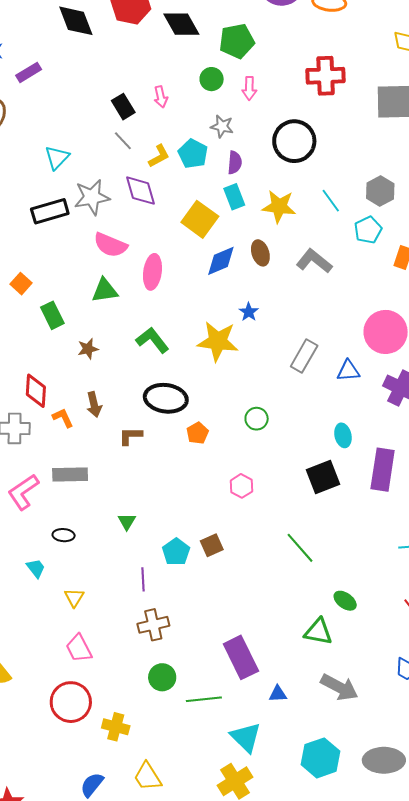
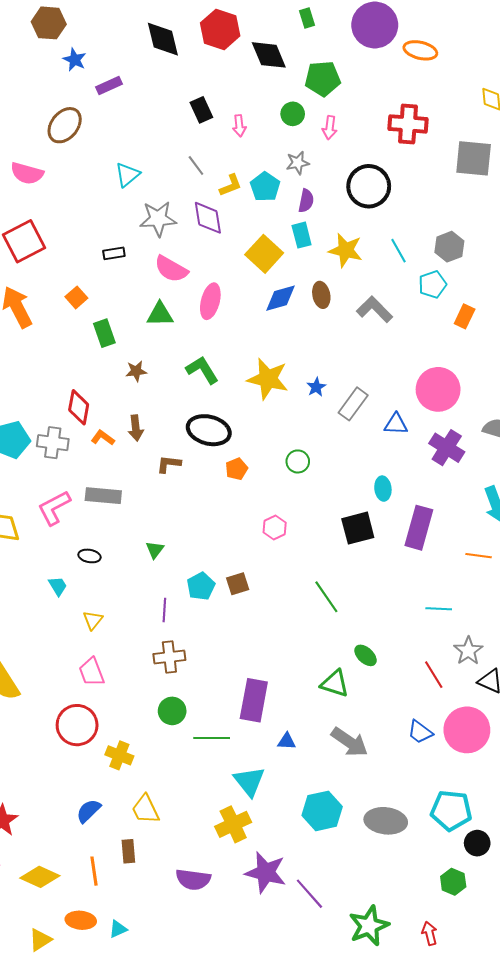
black rectangle: (123, 107) -> (201, 110), moved
gray star: (222, 126) -> (298, 163), turned -30
black rectangle: (50, 211) -> (114, 253), moved, size x0.6
blue star: (249, 312) -> (316, 387), moved
orange L-shape: (63, 418) -> (103, 438), turned -35
purple rectangle: (241, 657) -> (254, 700), turned 30

